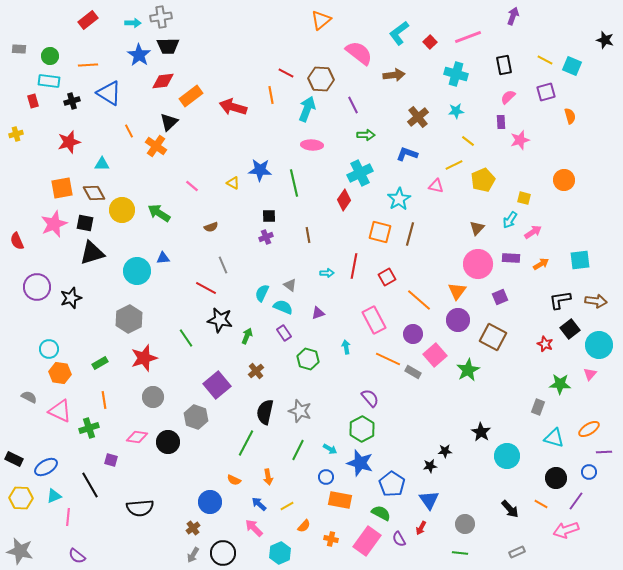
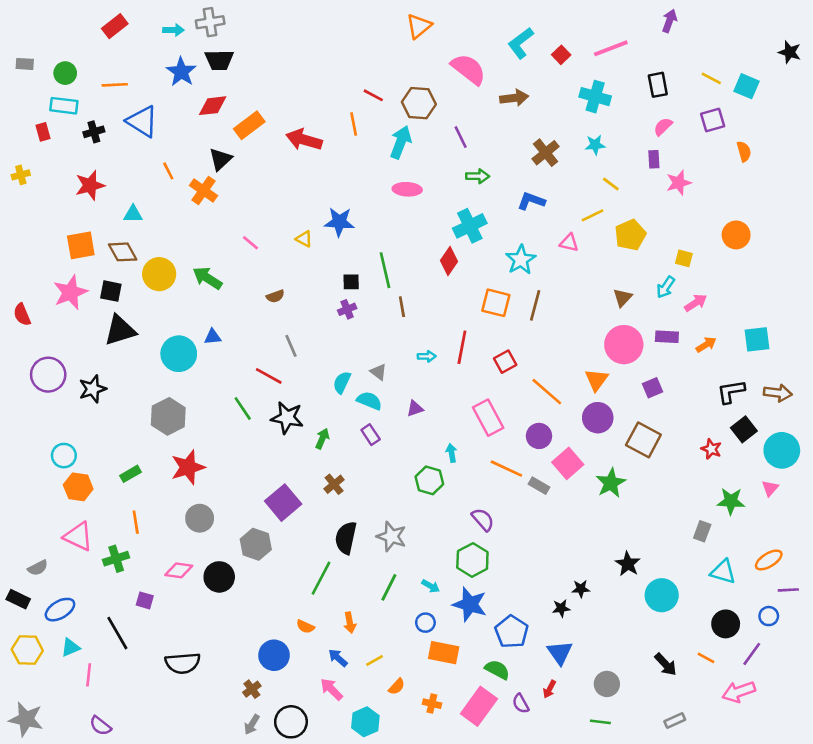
green line: (294, 183) -> (385, 270), moved
green line: (186, 338) -> (243, 409), moved
green hexagon: (308, 359) -> (429, 480), moved
gray semicircle: (29, 397) -> (38, 568), moved, turned 126

